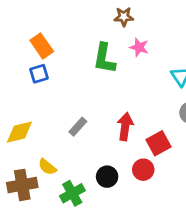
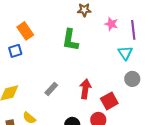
pink star: (139, 47) -> (111, 24), moved
blue square: (39, 74) -> (15, 51), moved

